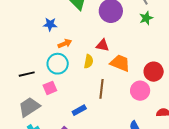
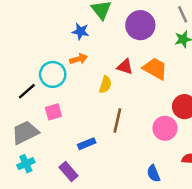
blue star: (50, 24) -> (81, 31), moved
orange trapezoid: (120, 63) -> (155, 69), moved
cyan circle: (58, 64) -> (53, 74), moved
black line: (27, 74) -> (27, 91), turned -35

